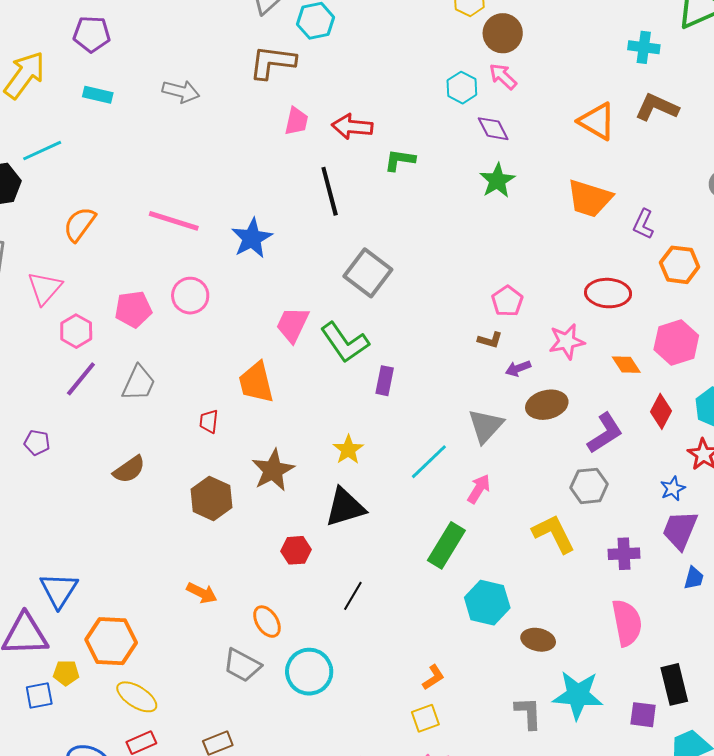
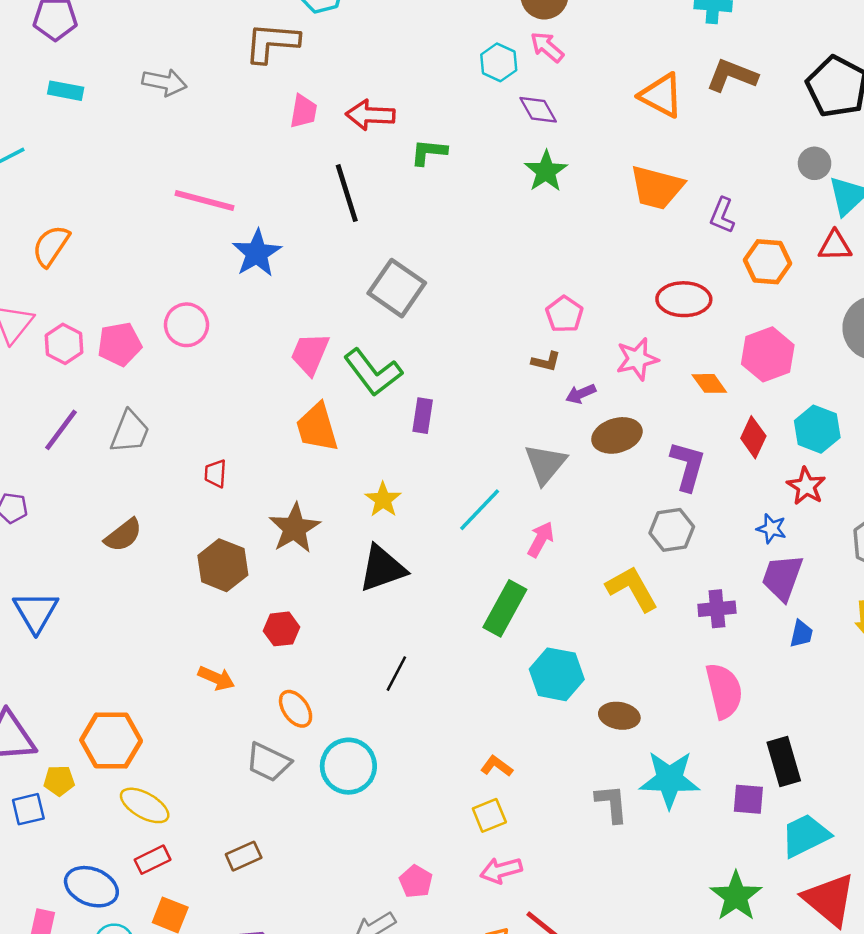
pink line: (174, 221) -> (205, 201), moved
pink hexagon: (76, 331) -> (64, 344), moved
orange trapezoid: (256, 382) -> (317, 427), moved
purple L-shape: (605, 433) -> (688, 466), turned -39
blue star: (673, 489) -> (771, 529), turned -30
red hexagon: (296, 550) -> (281, 629), moved
blue triangle: (59, 590) -> (36, 612), moved
orange L-shape: (433, 677) -> (497, 766), turned -108

